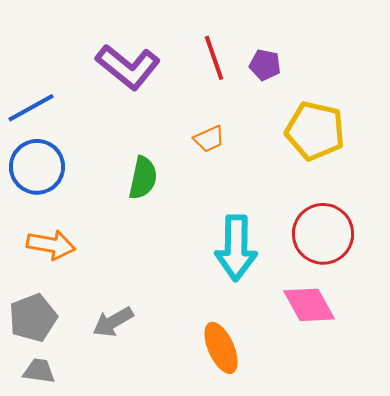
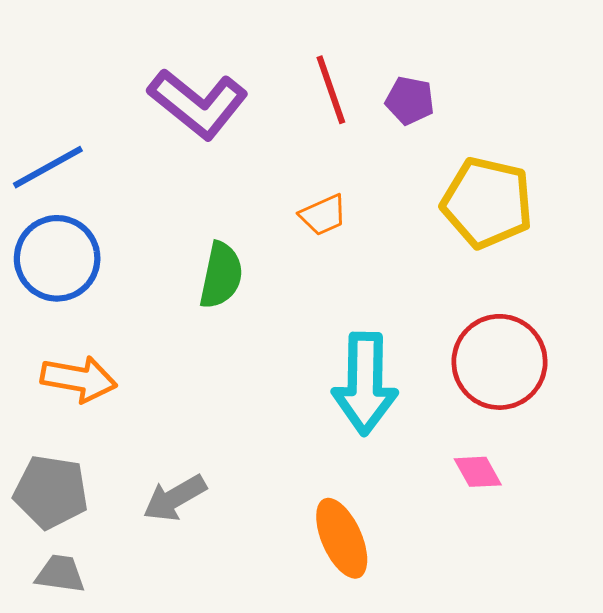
pink diamond: (309, 305) -> (478, 472), size x0.6
gray pentagon: (33, 318) -> (51, 492), turned 30

